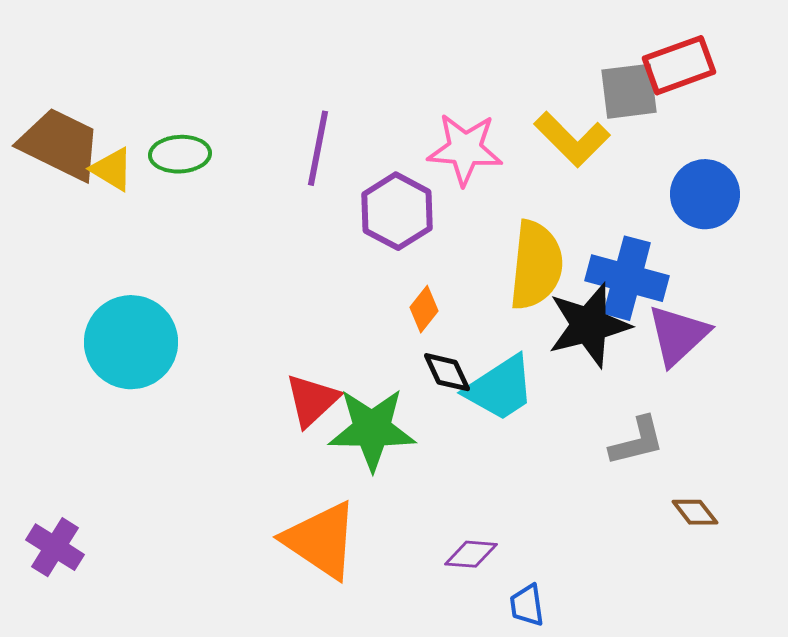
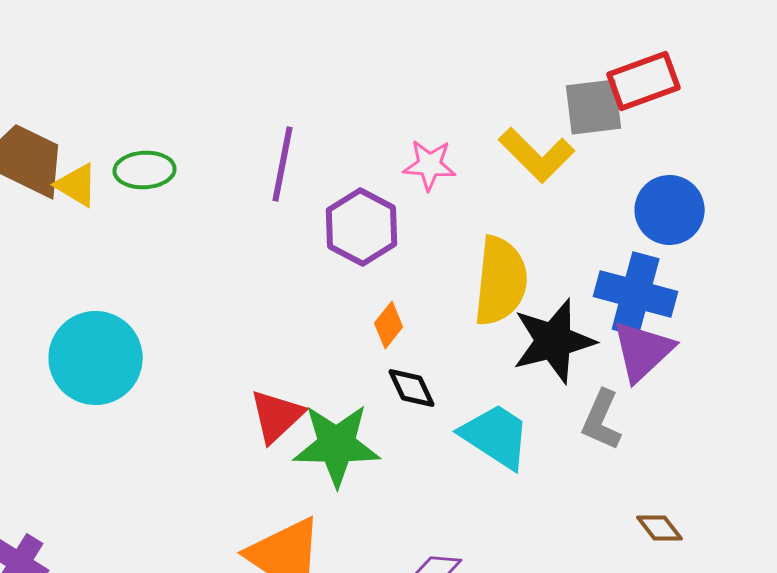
pink star: (465, 149) -> (430, 165), size x0.7
blue cross: (627, 278) -> (636, 294), moved
cyan trapezoid: (500, 388) -> (496, 436), moved, turned -114
gray L-shape: (637, 441) -> (602, 420), moved, turned 128

